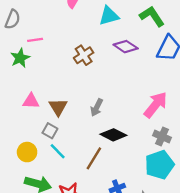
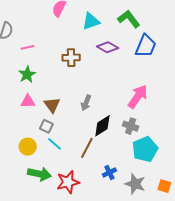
brown cross: (84, 55) -> (71, 58), turned 36
green star: (20, 58) -> (27, 74), moved
black diamond: (113, 135) -> (102, 126), turned -55
gray cross: (162, 136) -> (131, 126), moved

